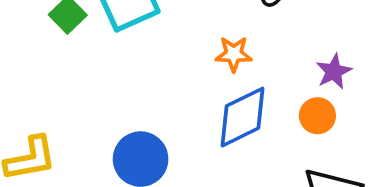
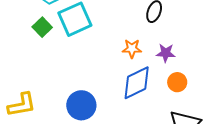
purple star: (334, 72) -> (166, 53), moved, turned 30

